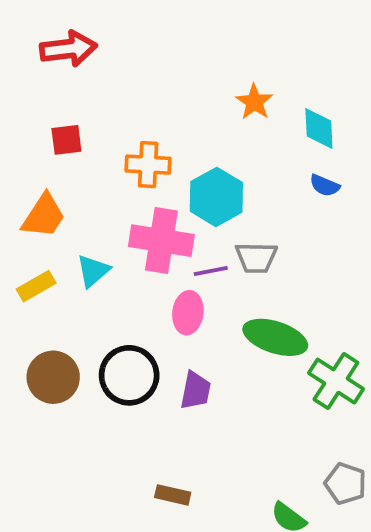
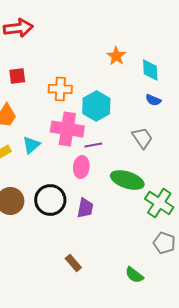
gray trapezoid: (256, 258) -> (142, 138), moved, turned -125
gray pentagon: (345, 484) -> (164, 243), moved
brown rectangle: (173, 495) -> (73, 263), turned 36

